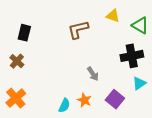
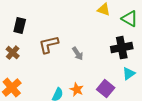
brown L-shape: (78, 30) -> (49, 45), moved
gray arrow: (93, 74) -> (78, 54), moved

